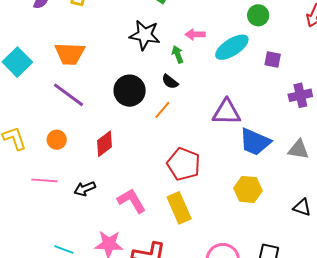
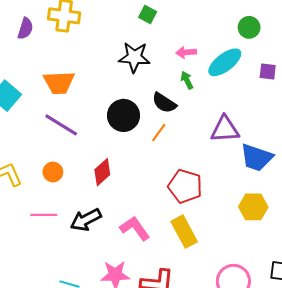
green arrow: (178, 54) -> (187, 80), moved
black semicircle: (170, 82) -> (164, 103), size x1.4
black arrow: (85, 189) -> (86, 220), size x1.4

